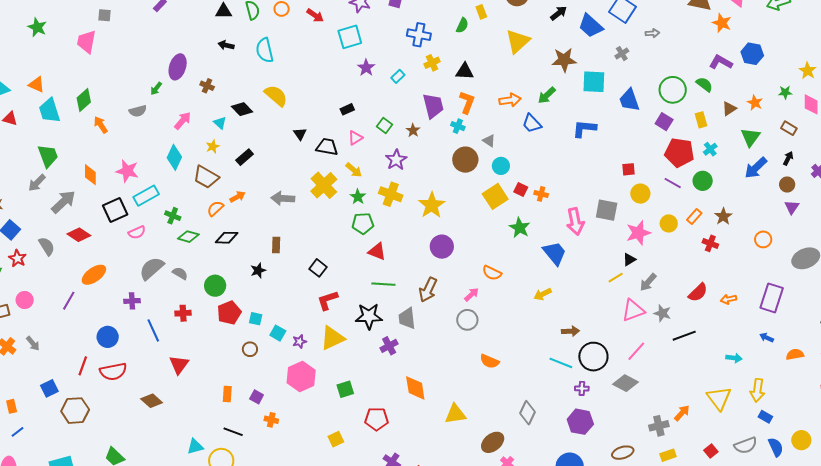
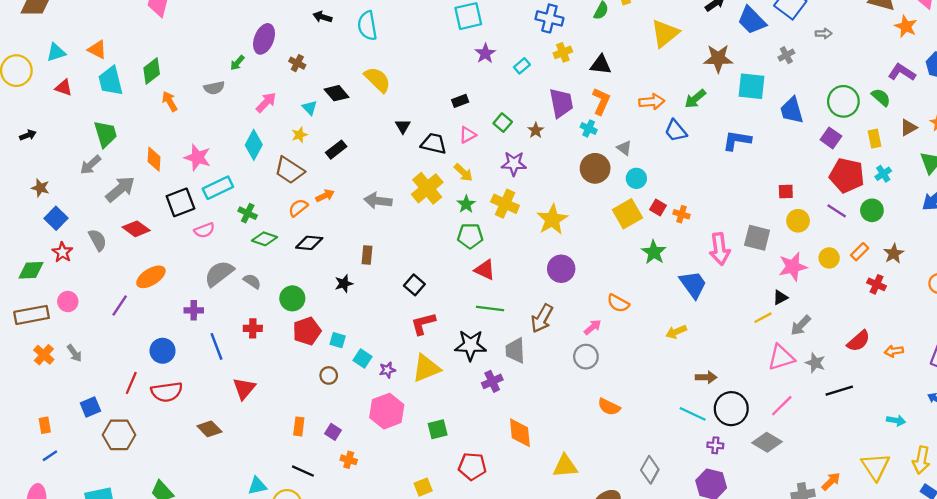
purple star: (396, 160) -> (514, 164), turned 30

